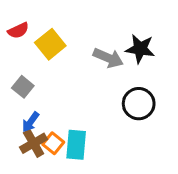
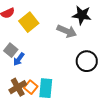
black star: (140, 49) -> (82, 15), moved
blue arrow: (30, 122) -> (19, 59), moved

